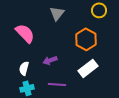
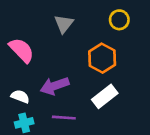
purple arrow: (50, 60) -> (55, 86), size x1.5
white semicircle: (24, 68) -> (20, 96), turned 96

